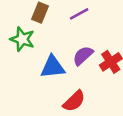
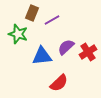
purple line: (79, 14) -> (52, 20), moved

